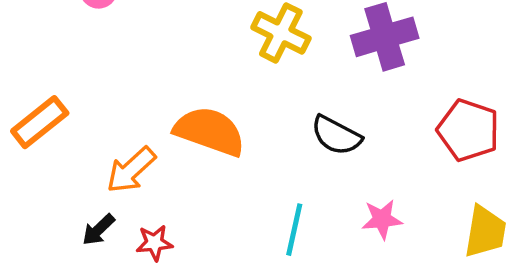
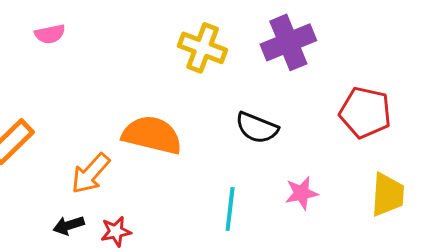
black arrow: (98, 230) -> (69, 225), turned 32

